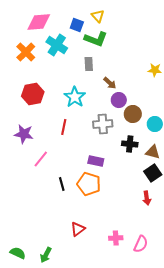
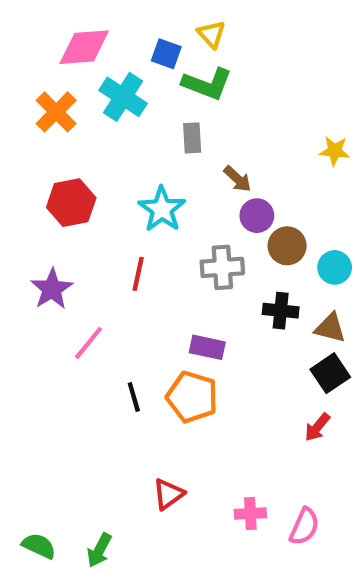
purple star: (24, 134) -> (52, 289), turned 30
red arrow: (147, 198) -> (317, 427), turned 48

